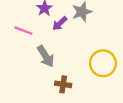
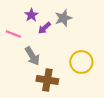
brown cross: (63, 84) -> (47, 80), size x1.5

